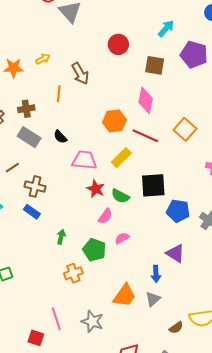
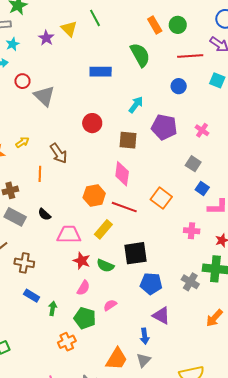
blue pentagon: (178, 211) -> (151, 284), moved
blue rectangle: (32, 212) -> (32, 296), moved
pink semicircle: (105, 216) -> (83, 288), moved

